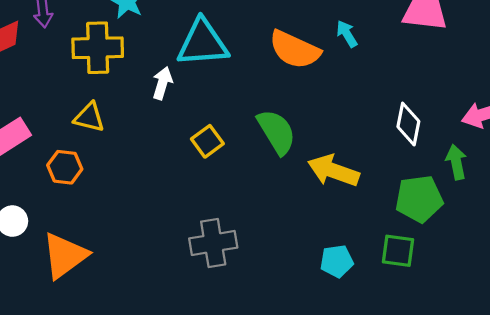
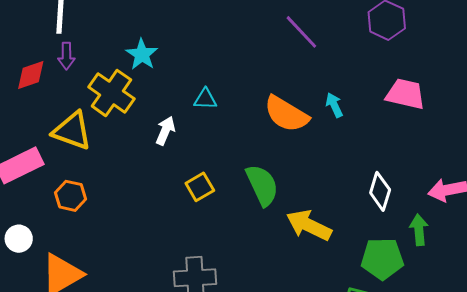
cyan triangle: (203, 43) -> (205, 99), size x0.5
yellow cross: (98, 48) -> (111, 93), turned 30
yellow triangle: (89, 117) -> (72, 131), moved, size x1.4

